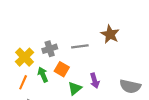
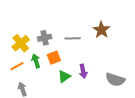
orange square: (62, 69) -> (54, 58), turned 32
orange line: (23, 82) -> (17, 66), turned 32

